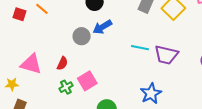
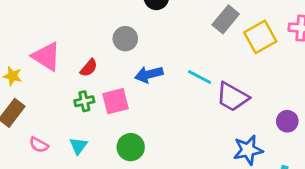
blue arrow: (102, 27) -> (149, 74), moved
blue star: (151, 93) -> (248, 150), moved

